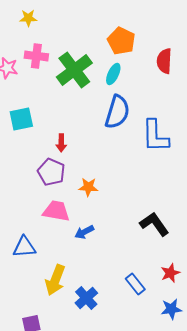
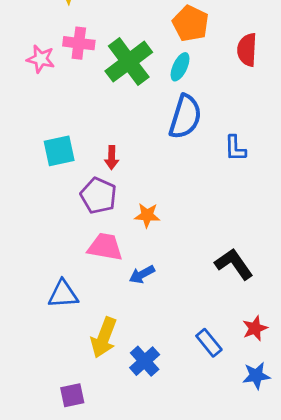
cyan square: (21, 119) -> (59, 151), moved
blue L-shape: (155, 136) -> (235, 148), size x0.6

